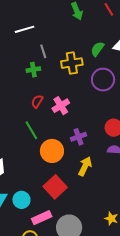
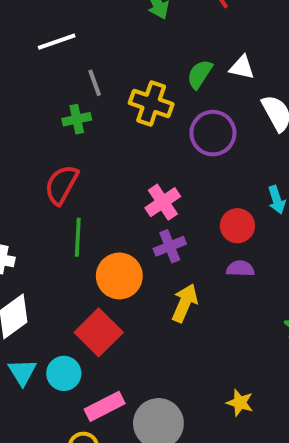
yellow cross: (72, 63) -> (151, 103), turned 30
red semicircle: (37, 101) -> (62, 185), moved, size x1.5
pink cross: (61, 106) -> (163, 202), moved
green line: (31, 130) -> (78, 237), turned 36
red square: (55, 187) -> (99, 332), moved

